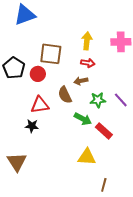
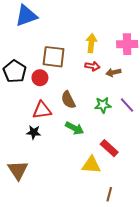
brown arrow: (81, 81) -> (113, 72), moved
green arrow: (83, 119) -> (75, 128), moved
red rectangle: (104, 131) -> (109, 148), moved

